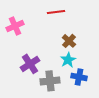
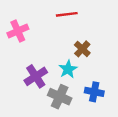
cyan star: (68, 60) -> (68, 69), moved
gray cross: (50, 81) -> (60, 97), turned 30

